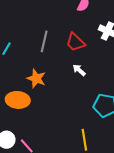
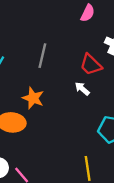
red trapezoid: (75, 42) -> (91, 65), moved

